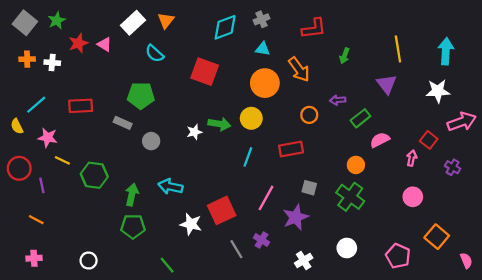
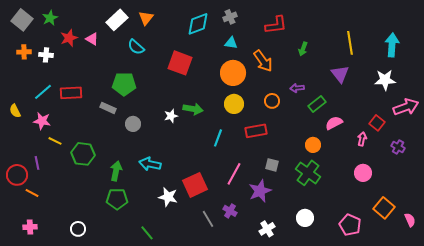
cyan line: (36, 105) -> (43, 92), moved
yellow circle: (251, 118) -> (234, 104), moved
red circle: (19, 168) -> (17, 175), moved
pink semicircle: (466, 261) -> (410, 220), moved

